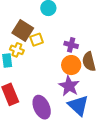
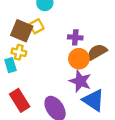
yellow square: (37, 40) -> (37, 26), moved
brown semicircle: (89, 62) -> (97, 52), turned 84

